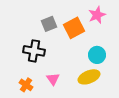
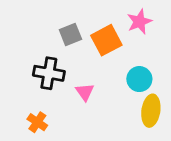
yellow ellipse: (89, 77) -> (151, 111), moved, turned -60
pink triangle: (53, 79) -> (85, 92), moved

